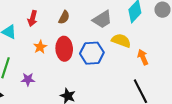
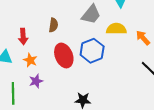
orange star: (40, 47) -> (30, 60), moved
purple star: (28, 79) -> (36, 81), moved

